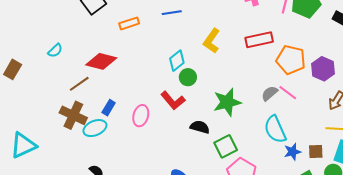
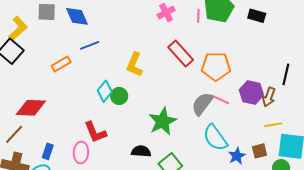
orange rectangle: (129, 23) -> (61, 64), moved
red rectangle: (259, 40) -> (181, 53), turned 72
purple hexagon: (323, 69) -> (251, 92), moved
green circle: (188, 77) -> (119, 96), moved
gray semicircle: (270, 93) -> (202, 104), size x1.4
red L-shape: (173, 100) -> (95, 132), moved, turned 30

